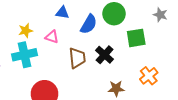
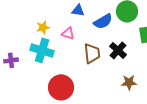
blue semicircle: (89, 24) -> (103, 21), turned 30
cyan cross: (24, 55) -> (42, 50), turned 30

